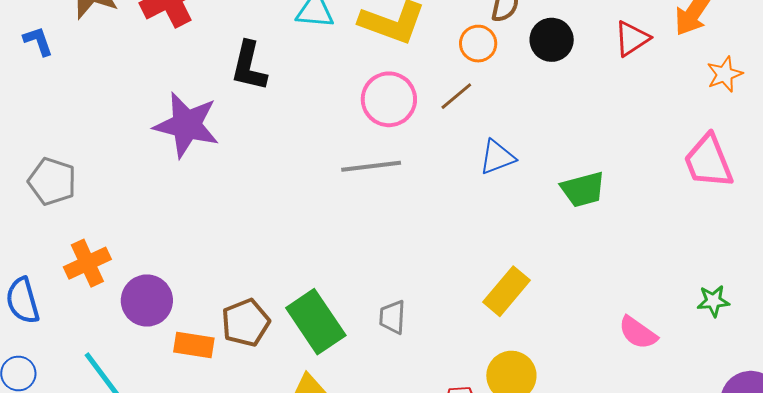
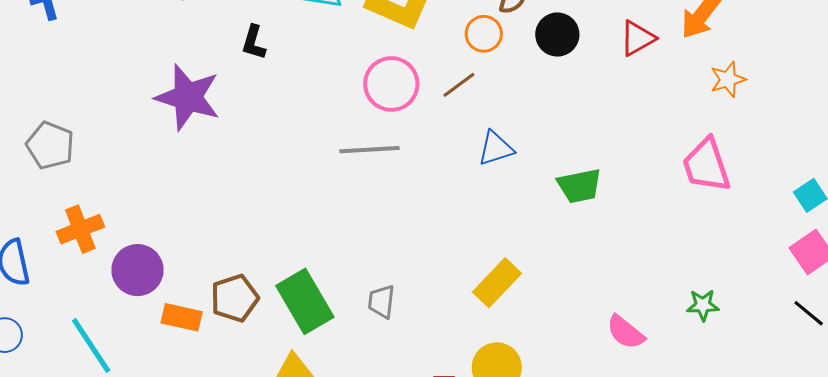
black L-shape: (249, 66) -> (254, 42), size x0.7

